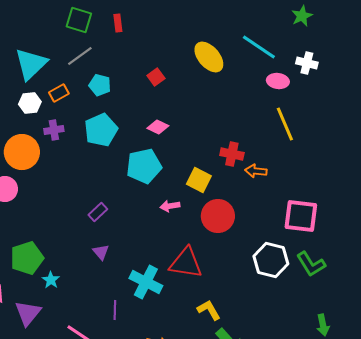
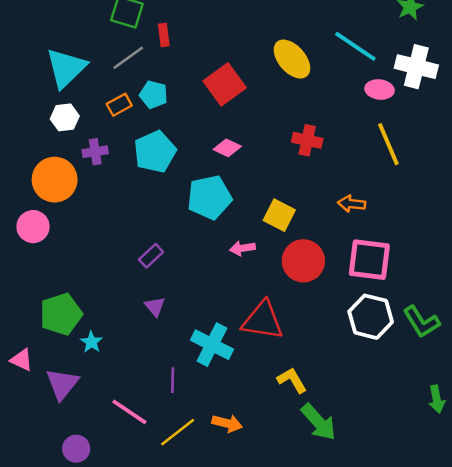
red rectangle: (118, 23) -> (164, 35), moved
white cross: (307, 63) -> (416, 67), size x1.5
red square: (156, 77) -> (225, 84), size x1.8
orange rectangle: (59, 93) -> (119, 105), moved
red cross: (232, 154) -> (307, 140), moved
pink square: (301, 216) -> (369, 260), moved

